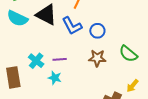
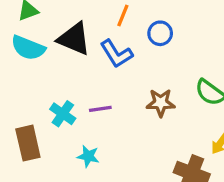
blue circle: (97, 31) -> (160, 33), moved
cyan star: (55, 78) -> (88, 156), moved

